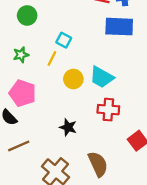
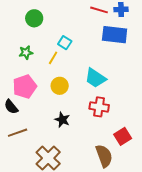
yellow circle: (73, 79) -> (60, 86), moved
pink pentagon: (23, 93) -> (25, 87), turned 30
brown semicircle: (98, 164) -> (104, 156), moved

